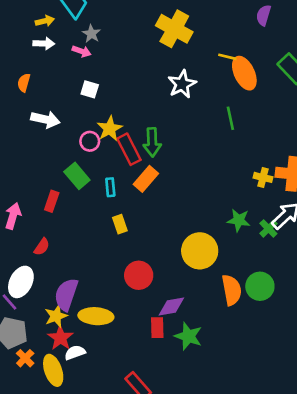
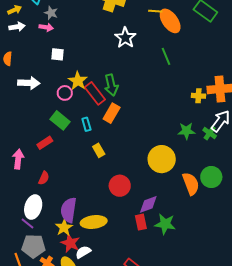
red rectangle: (52, 201) -> (45, 143), turned 49

